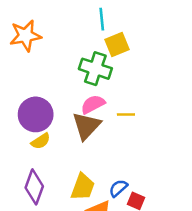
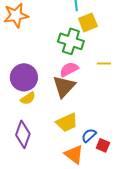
yellow line: (126, 114) -> (104, 63), moved
yellow trapezoid: (83, 187) -> (67, 122), moved, turned 45

